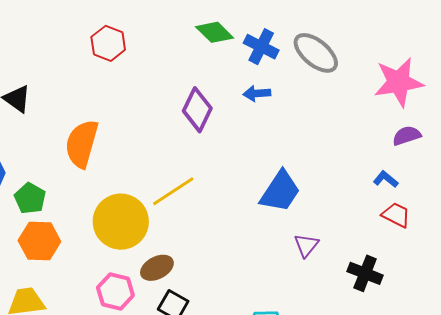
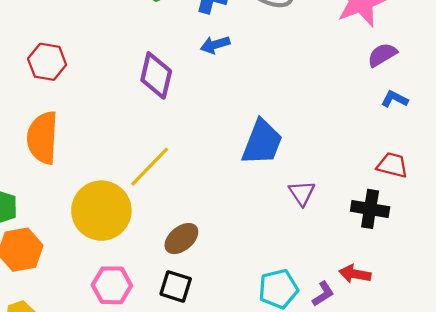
red hexagon: (108, 43) -> (47, 62), moved
blue L-shape: (386, 179) -> (394, 99), moved
red trapezoid: (396, 215) -> (392, 165), moved
brown ellipse: (157, 268) -> (181, 239), moved

